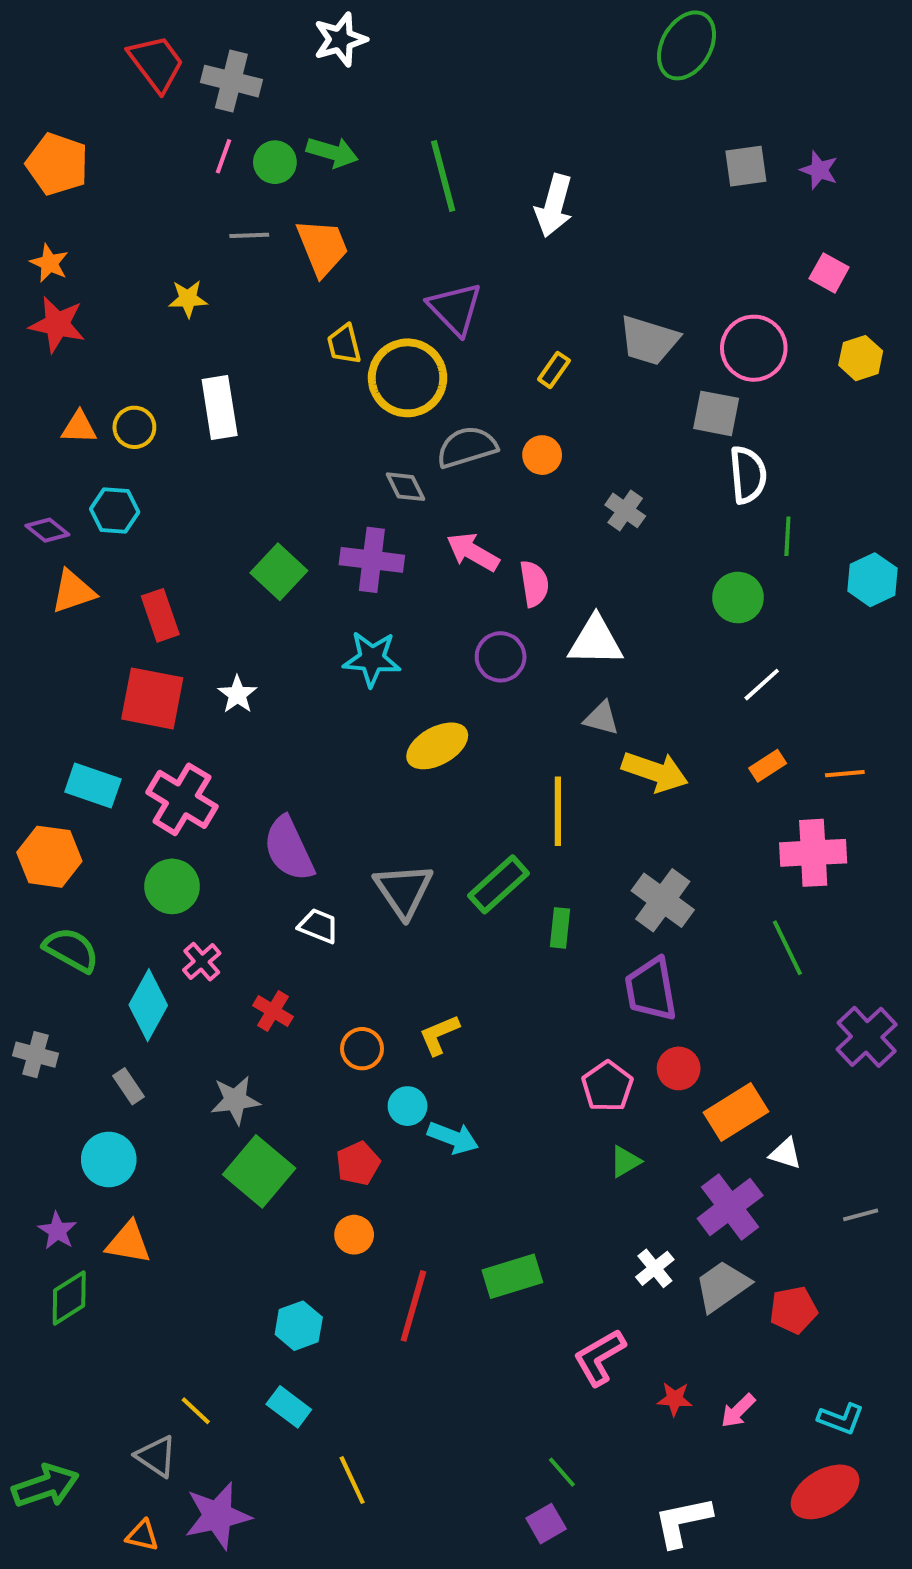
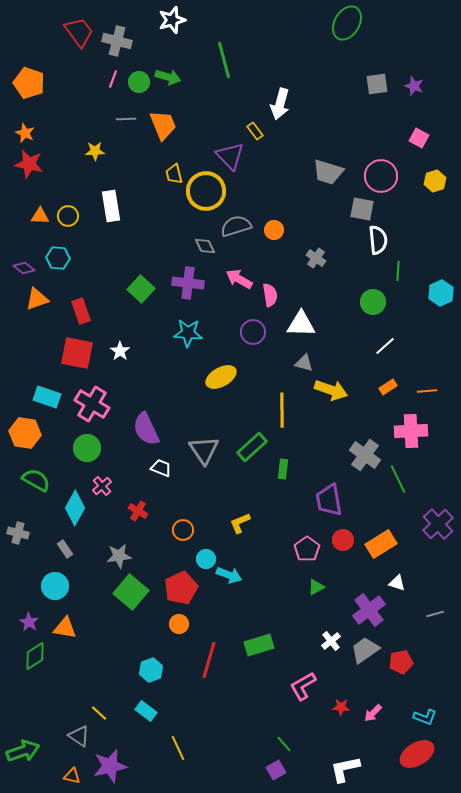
green line: (443, 176) -> (224, 60), moved
yellow rectangle: (554, 370) -> (255, 131), moved, turned -72
gray cross: (663, 900) -> (365, 455), moved
yellow L-shape: (439, 1035) -> (240, 523), moved
orange rectangle: (736, 1112) -> (381, 544), moved
red pentagon: (358, 1163) -> (181, 588), size x1.5

